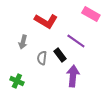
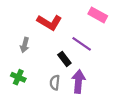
gray semicircle: (42, 58) -> (55, 83), moved
green cross: (17, 81) -> (18, 77), moved

